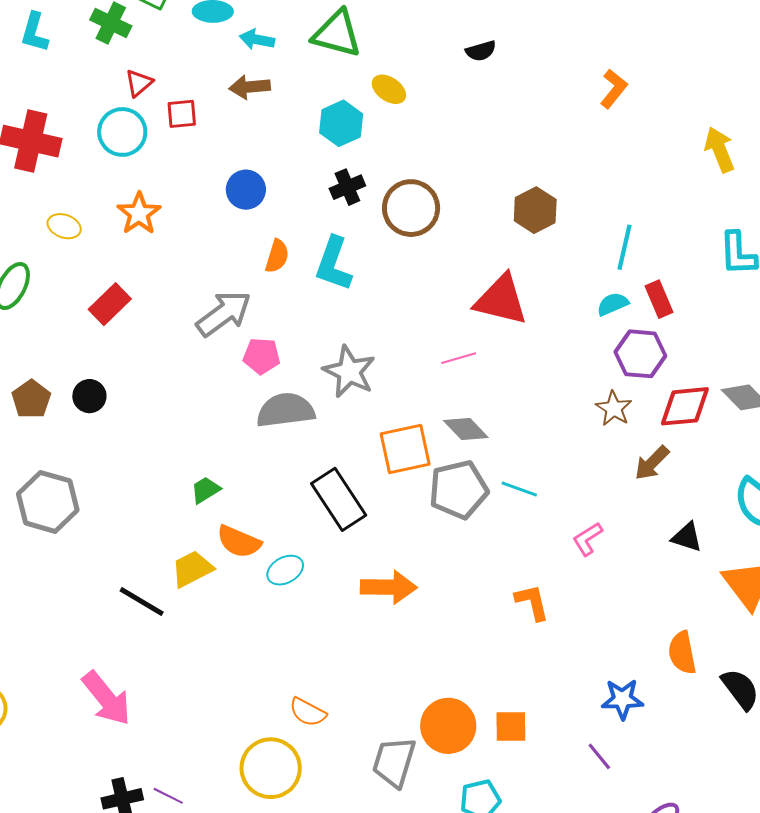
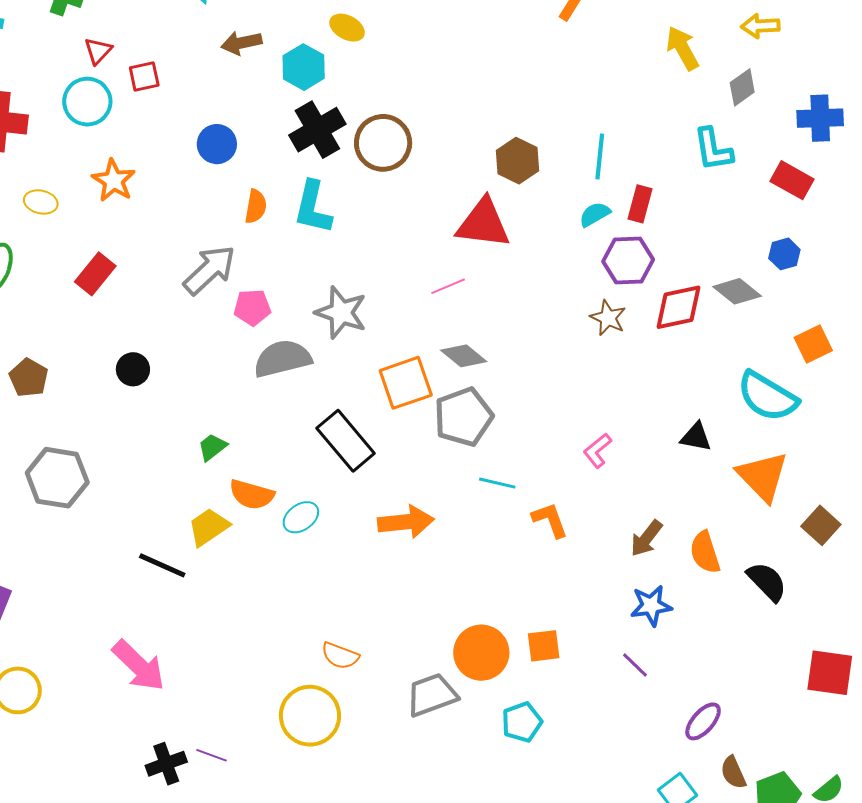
brown arrow: (250, 87) -> (241, 43), moved
black cross: (347, 187) -> (317, 130), size x1.6
brown hexagon: (535, 210) -> (517, 161), moved
red rectangle: (659, 299) -> (640, 204), turned 45
black circle: (89, 396) -> (133, 369), moved
brown arrow: (652, 463) -> (646, 538), moved
cyan line: (519, 489) -> (497, 483), moved
gray trapezoid: (394, 762) -> (432, 695), turned 60

